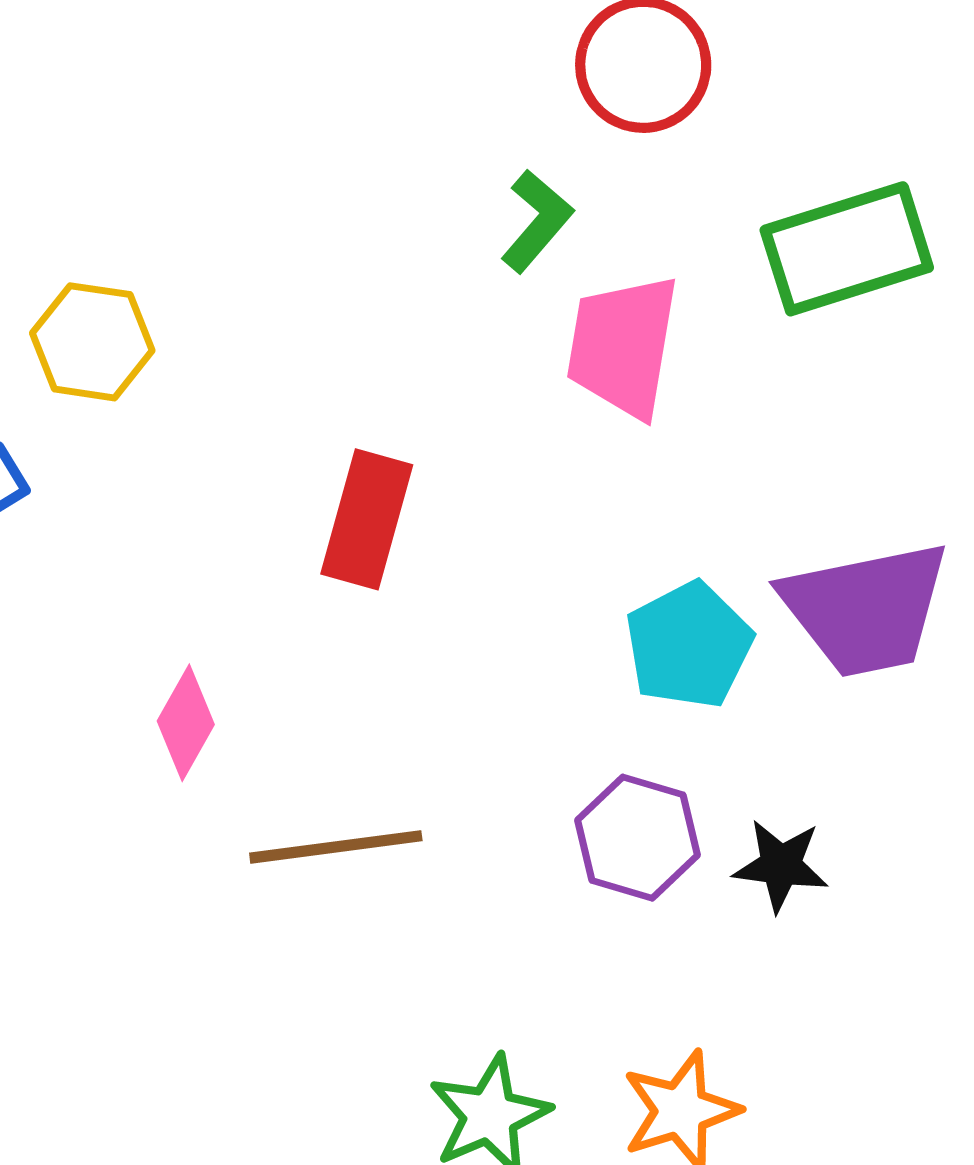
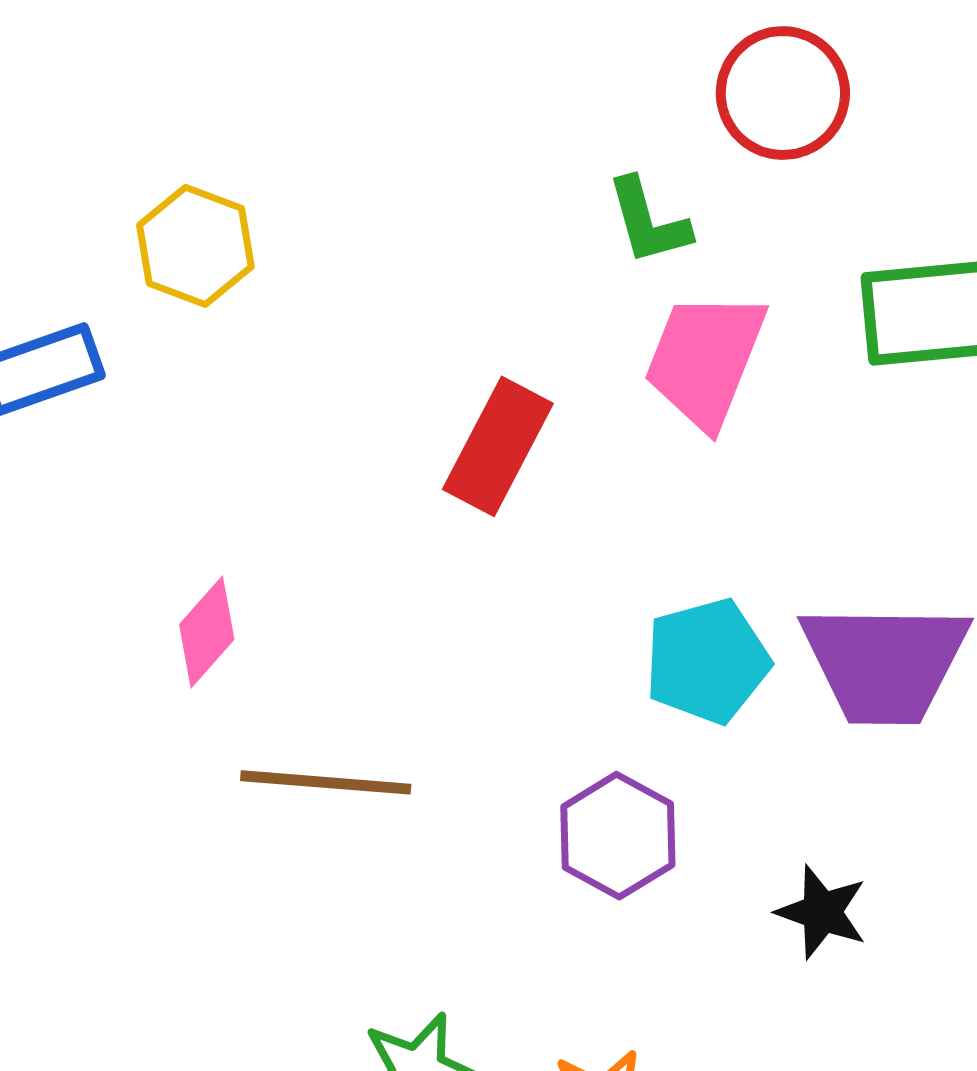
green L-shape: (537, 221) -> (648, 221), turned 112
red rectangle: (367, 519) -> (498, 446), moved
black star: (781, 866) -> (822, 912), moved

